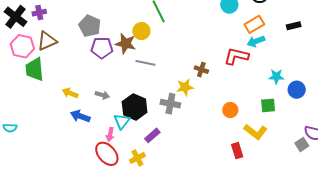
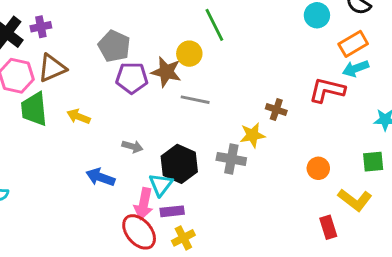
yellow arrow: (70, 93) -> (79, 117), moved
pink arrow: (110, 134) -> (144, 204), size x1.5
purple rectangle: (152, 135) -> (172, 211), moved, turned 35

